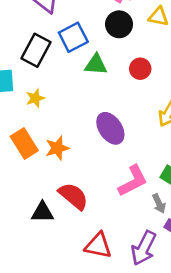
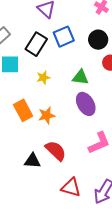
black circle: (119, 24) -> (98, 40), moved
green triangle: (96, 65) -> (80, 77), moved
yellow star: (35, 98) -> (43, 78), moved

